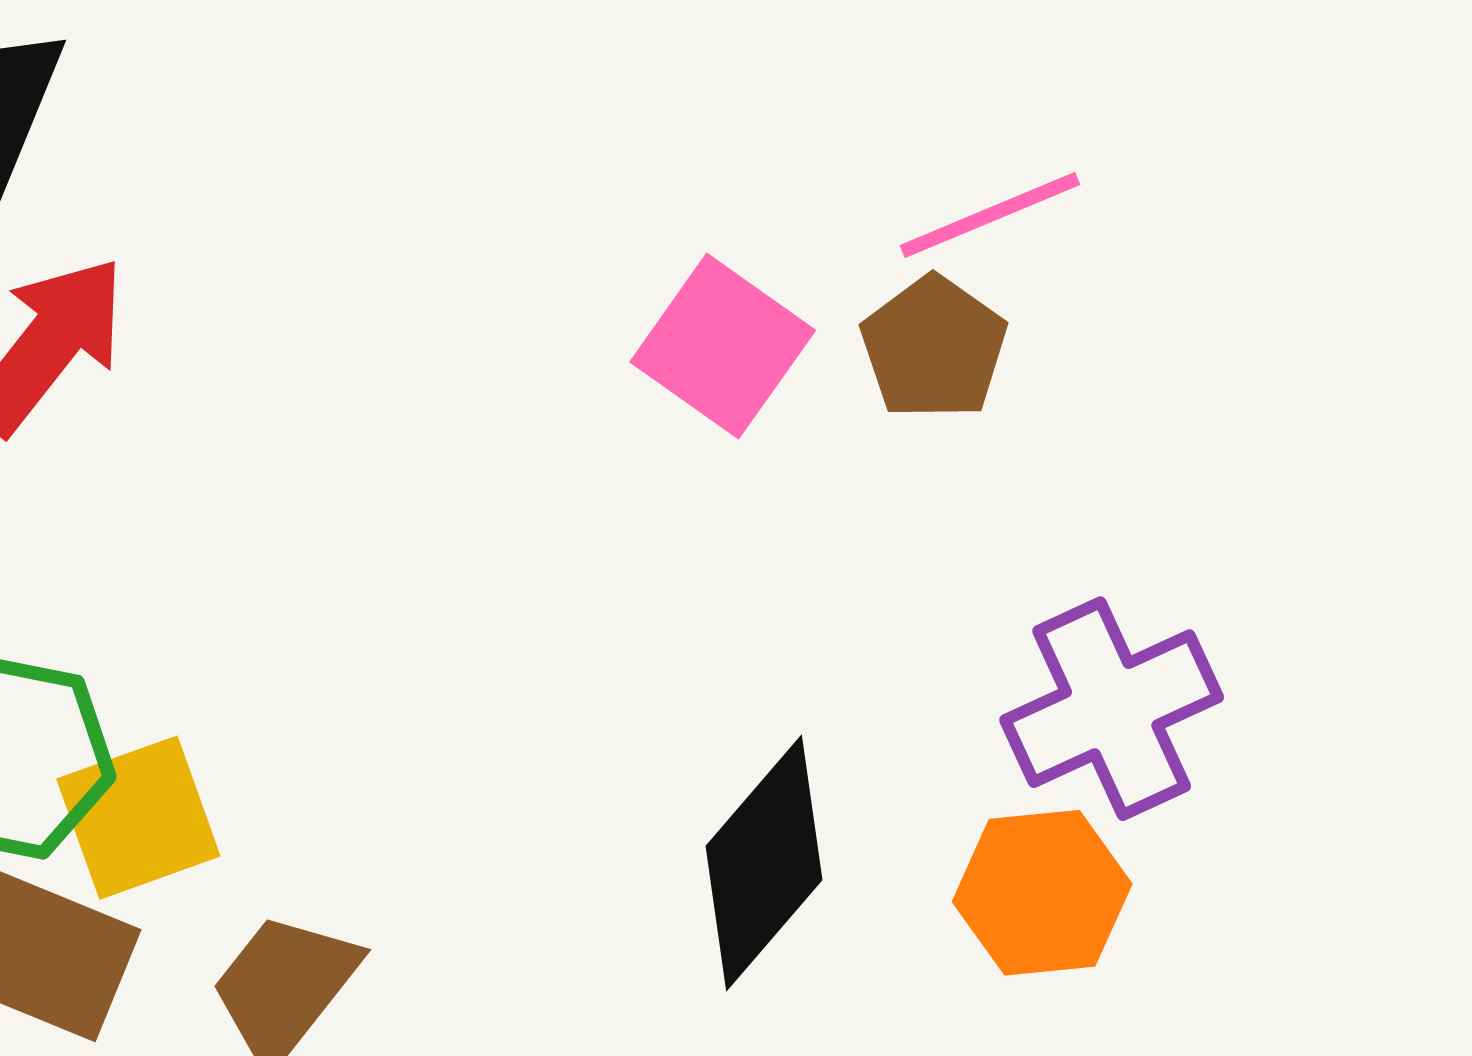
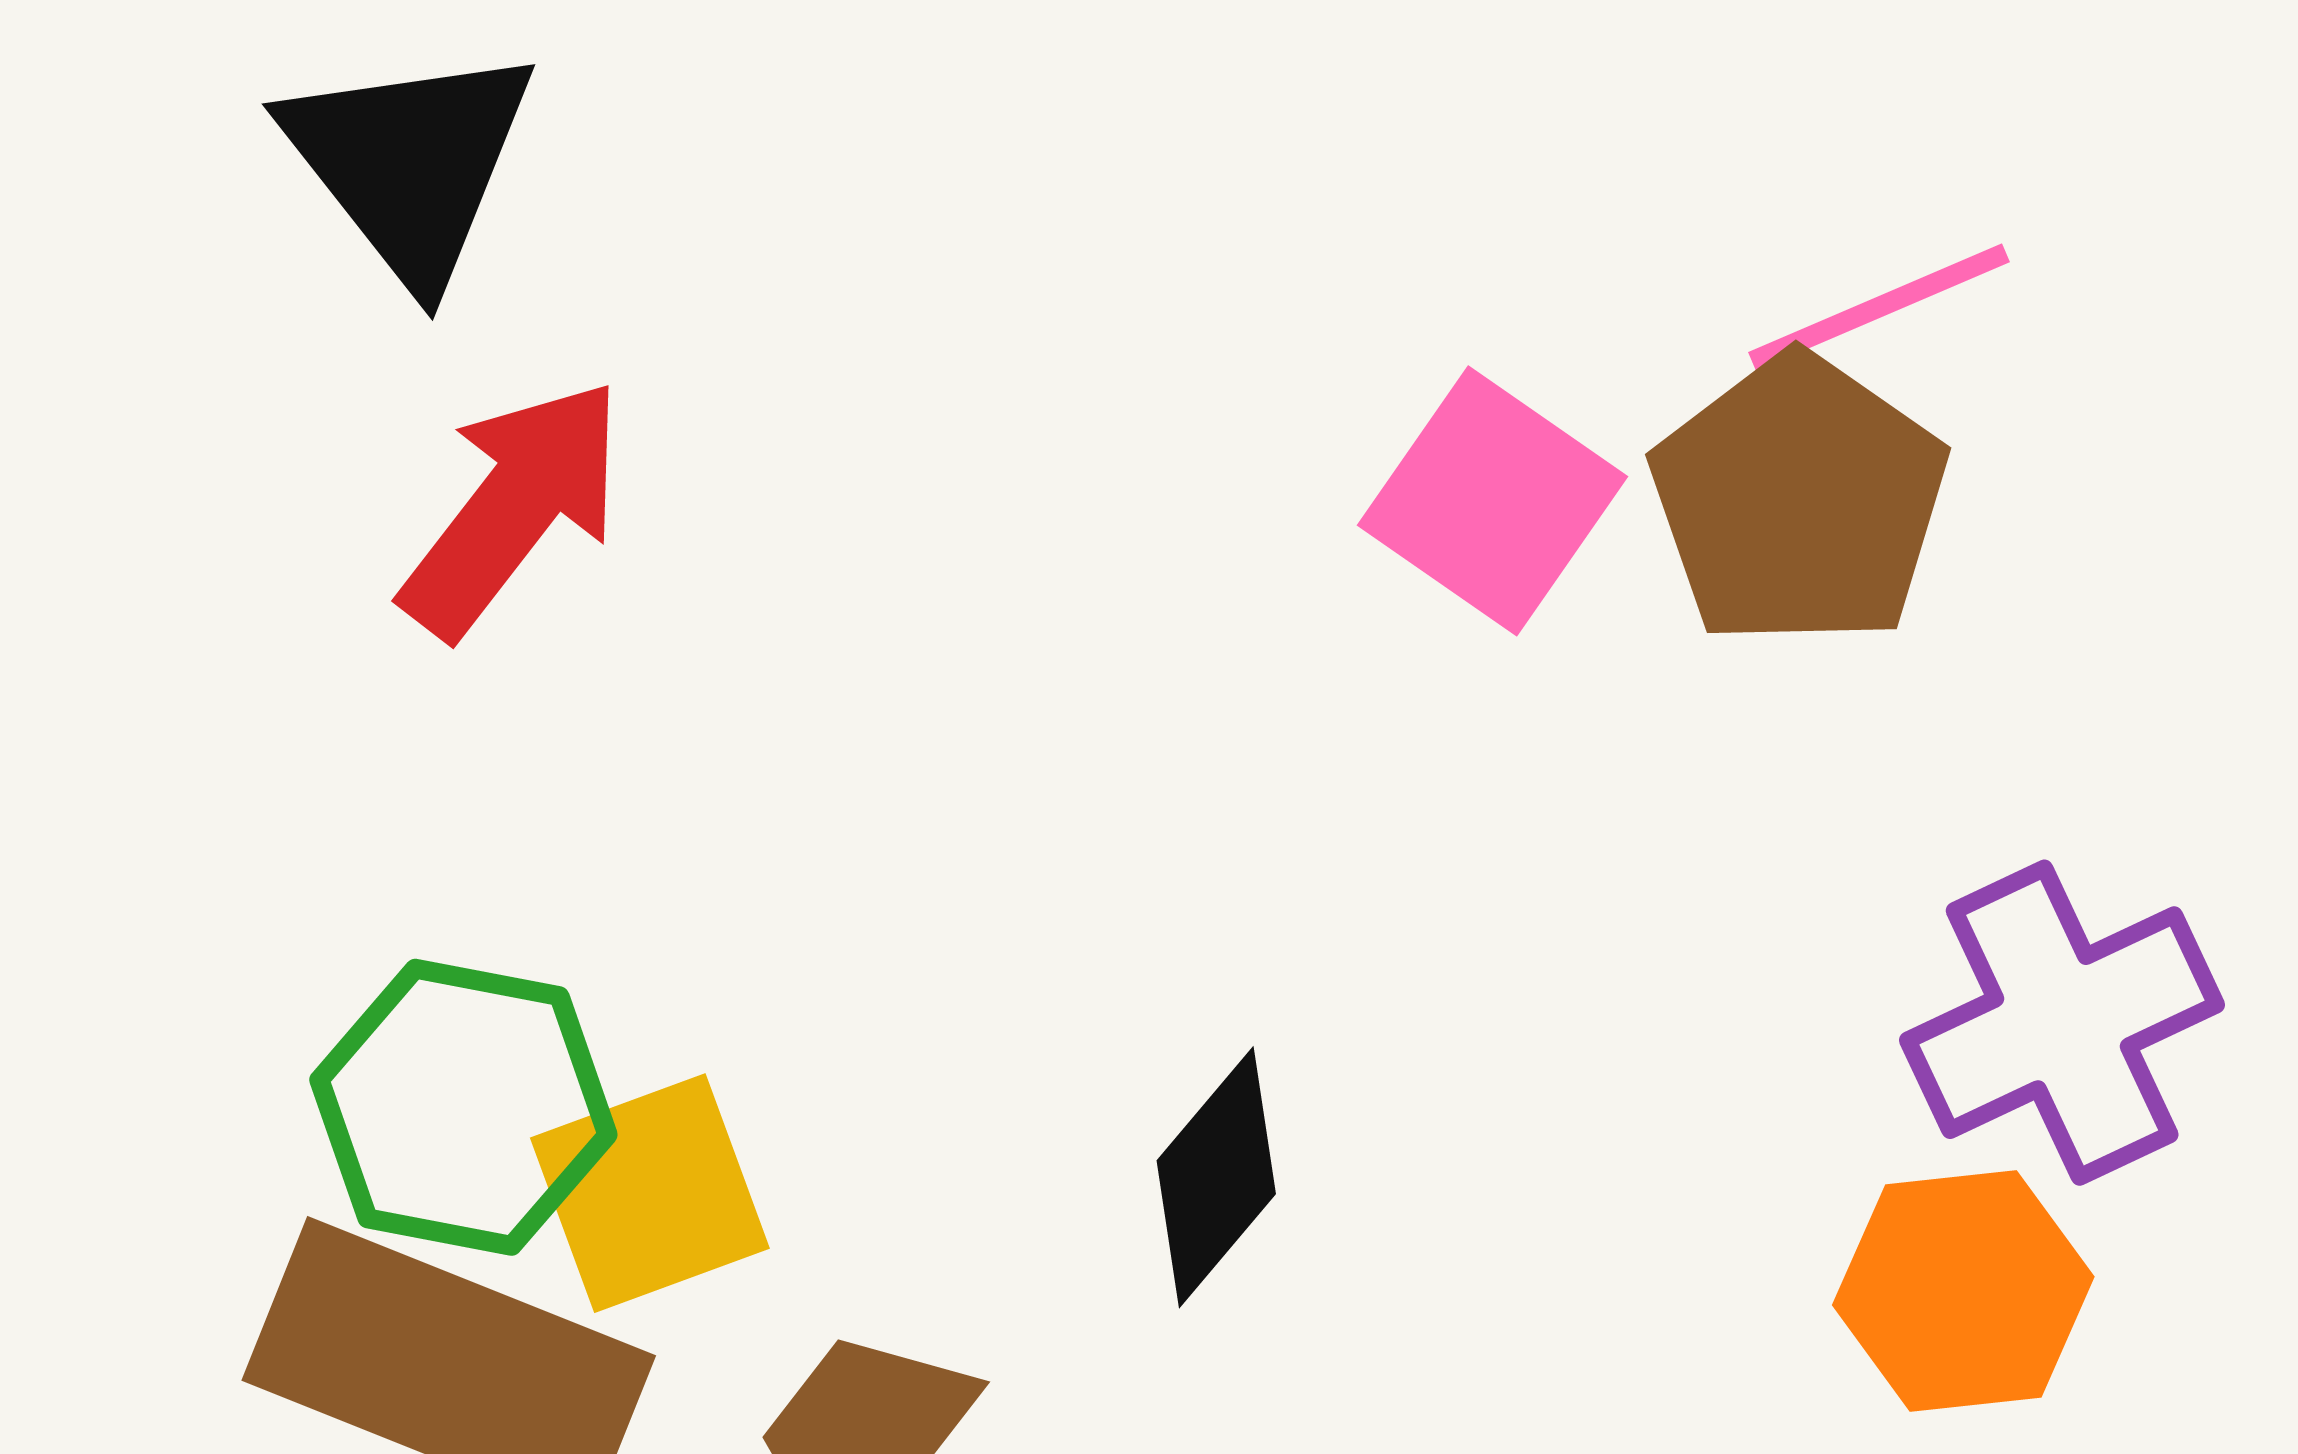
brown pentagon: (934, 348) -> (1799, 501), size x1.4
black diamond: (764, 863) -> (1216, 1177), moved, size x0.7

